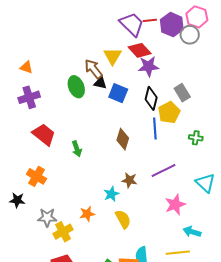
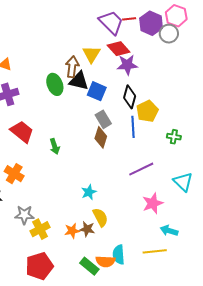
brown arrow: (93, 69) -> (72, 67), turned 45
black triangle: (100, 83) -> (79, 81), size x1.5
gray rectangle: (182, 93) -> (103, 119), moved
brown star: (129, 180) -> (87, 229), moved
orange star: (87, 214) -> (72, 231), moved

